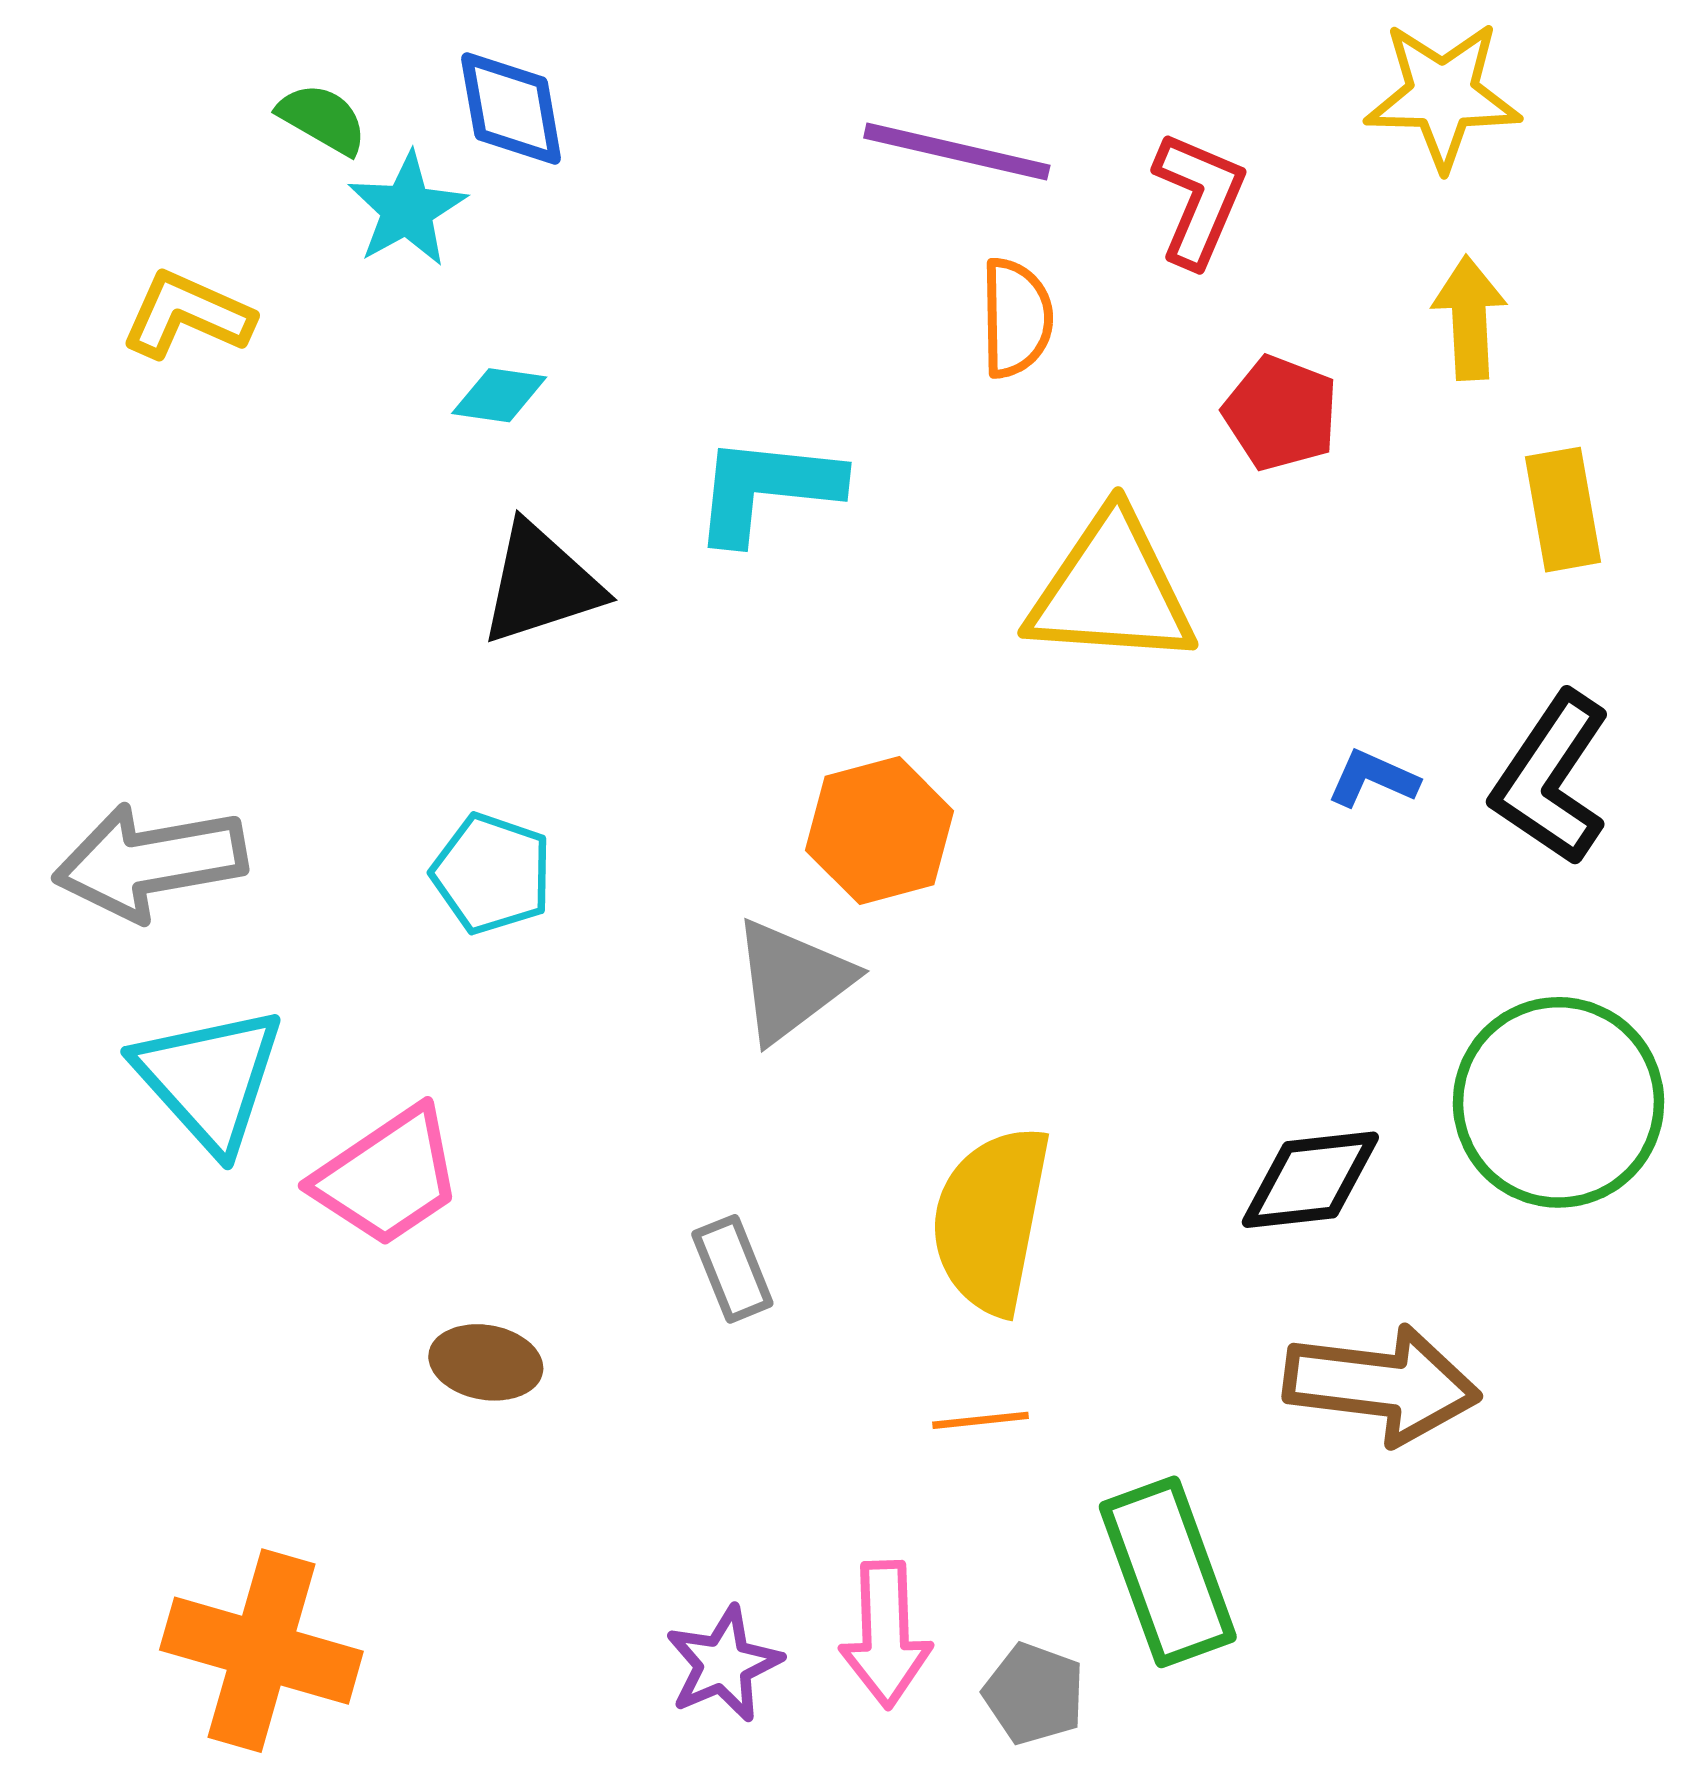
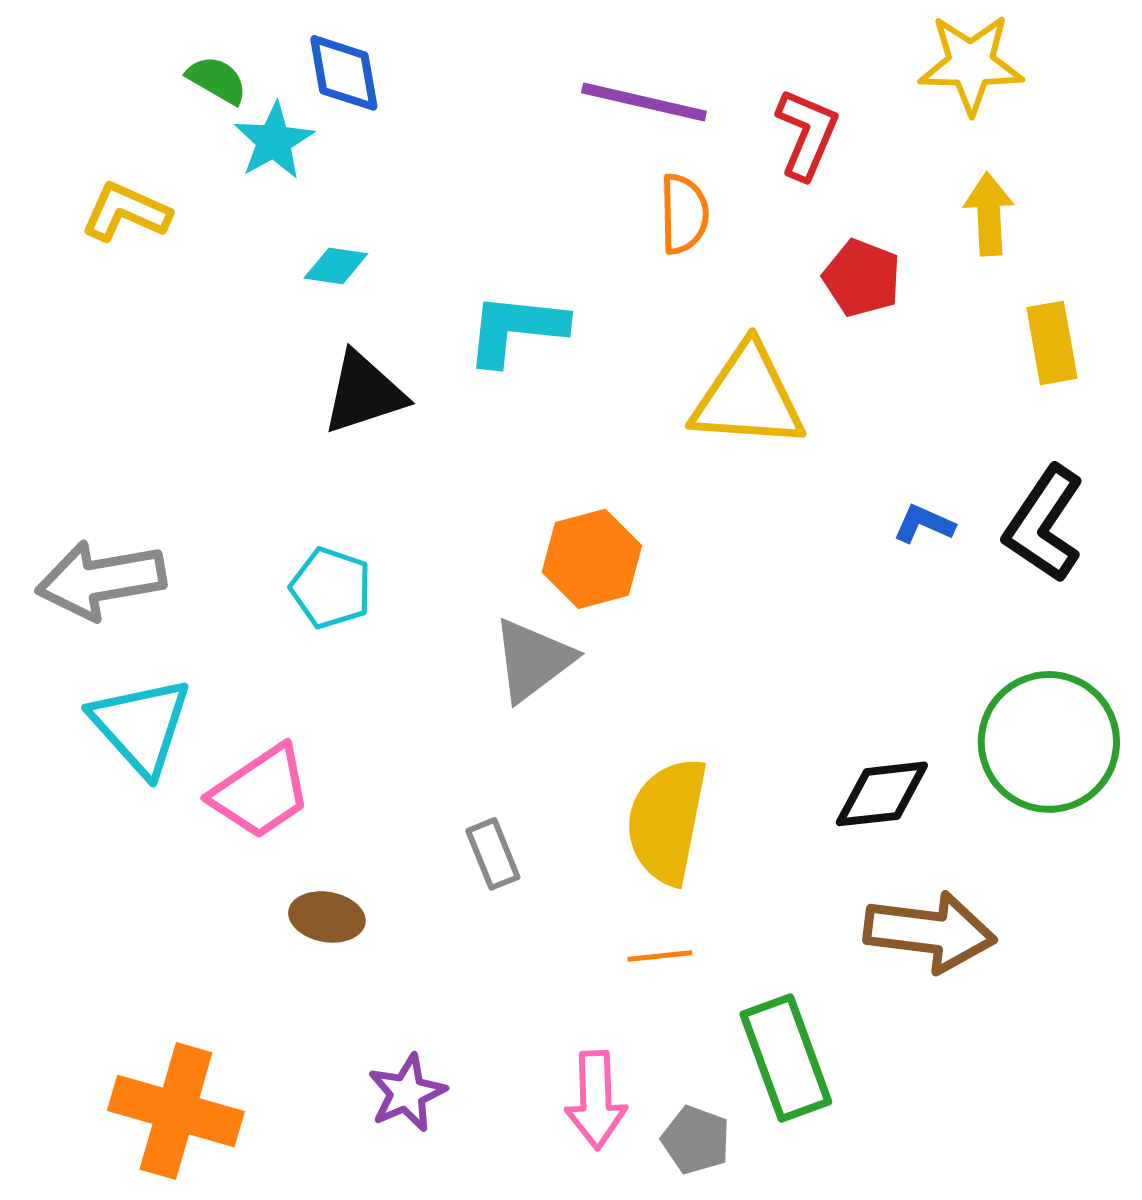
purple star: (724, 1664) -> (407, 1093), moved

